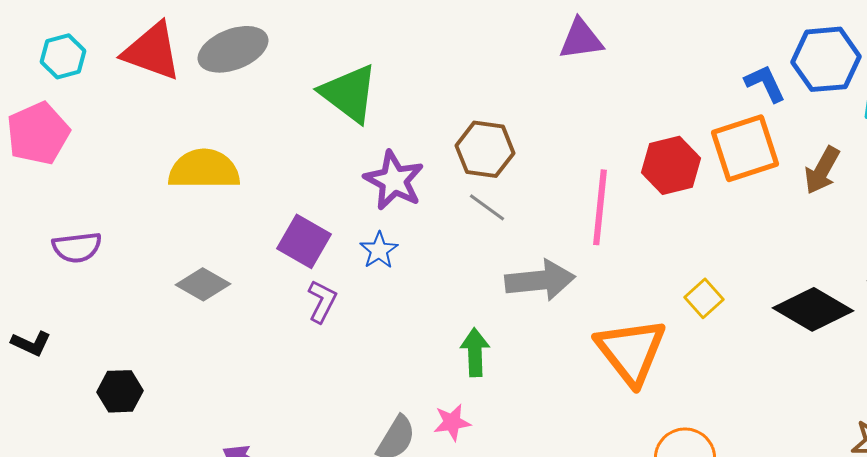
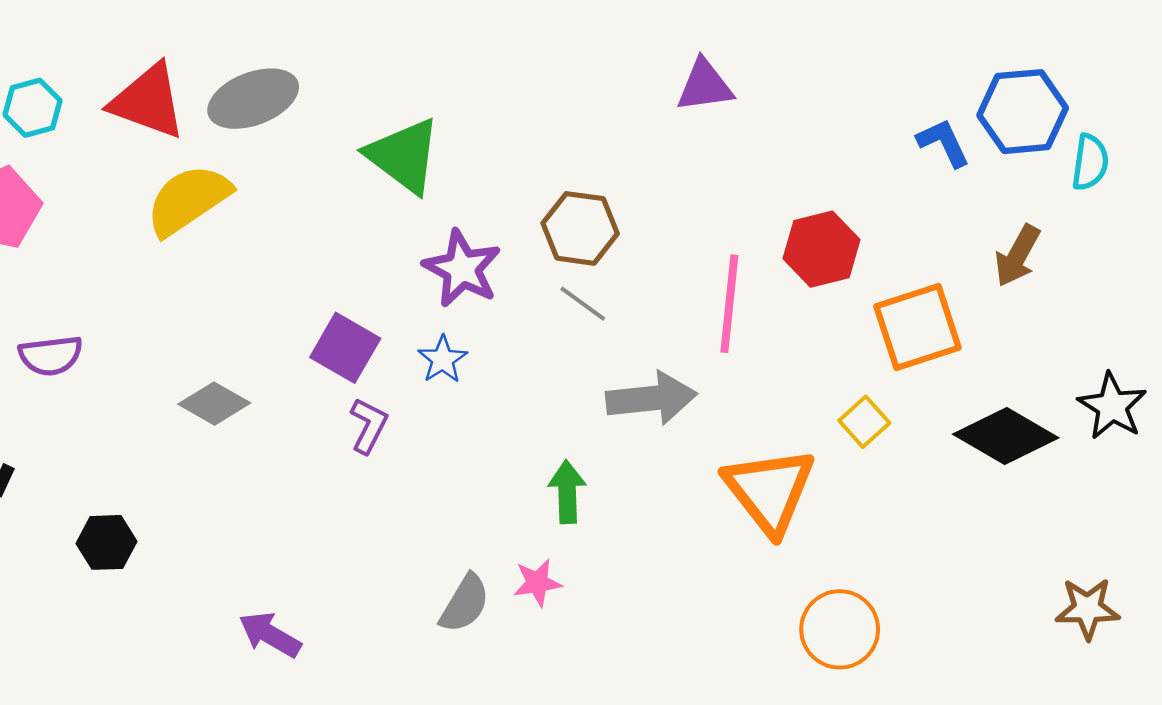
orange square: (745, 148) -> (918, 327), moved
yellow semicircle: (204, 169) -> (188, 200), moved, turned -34

